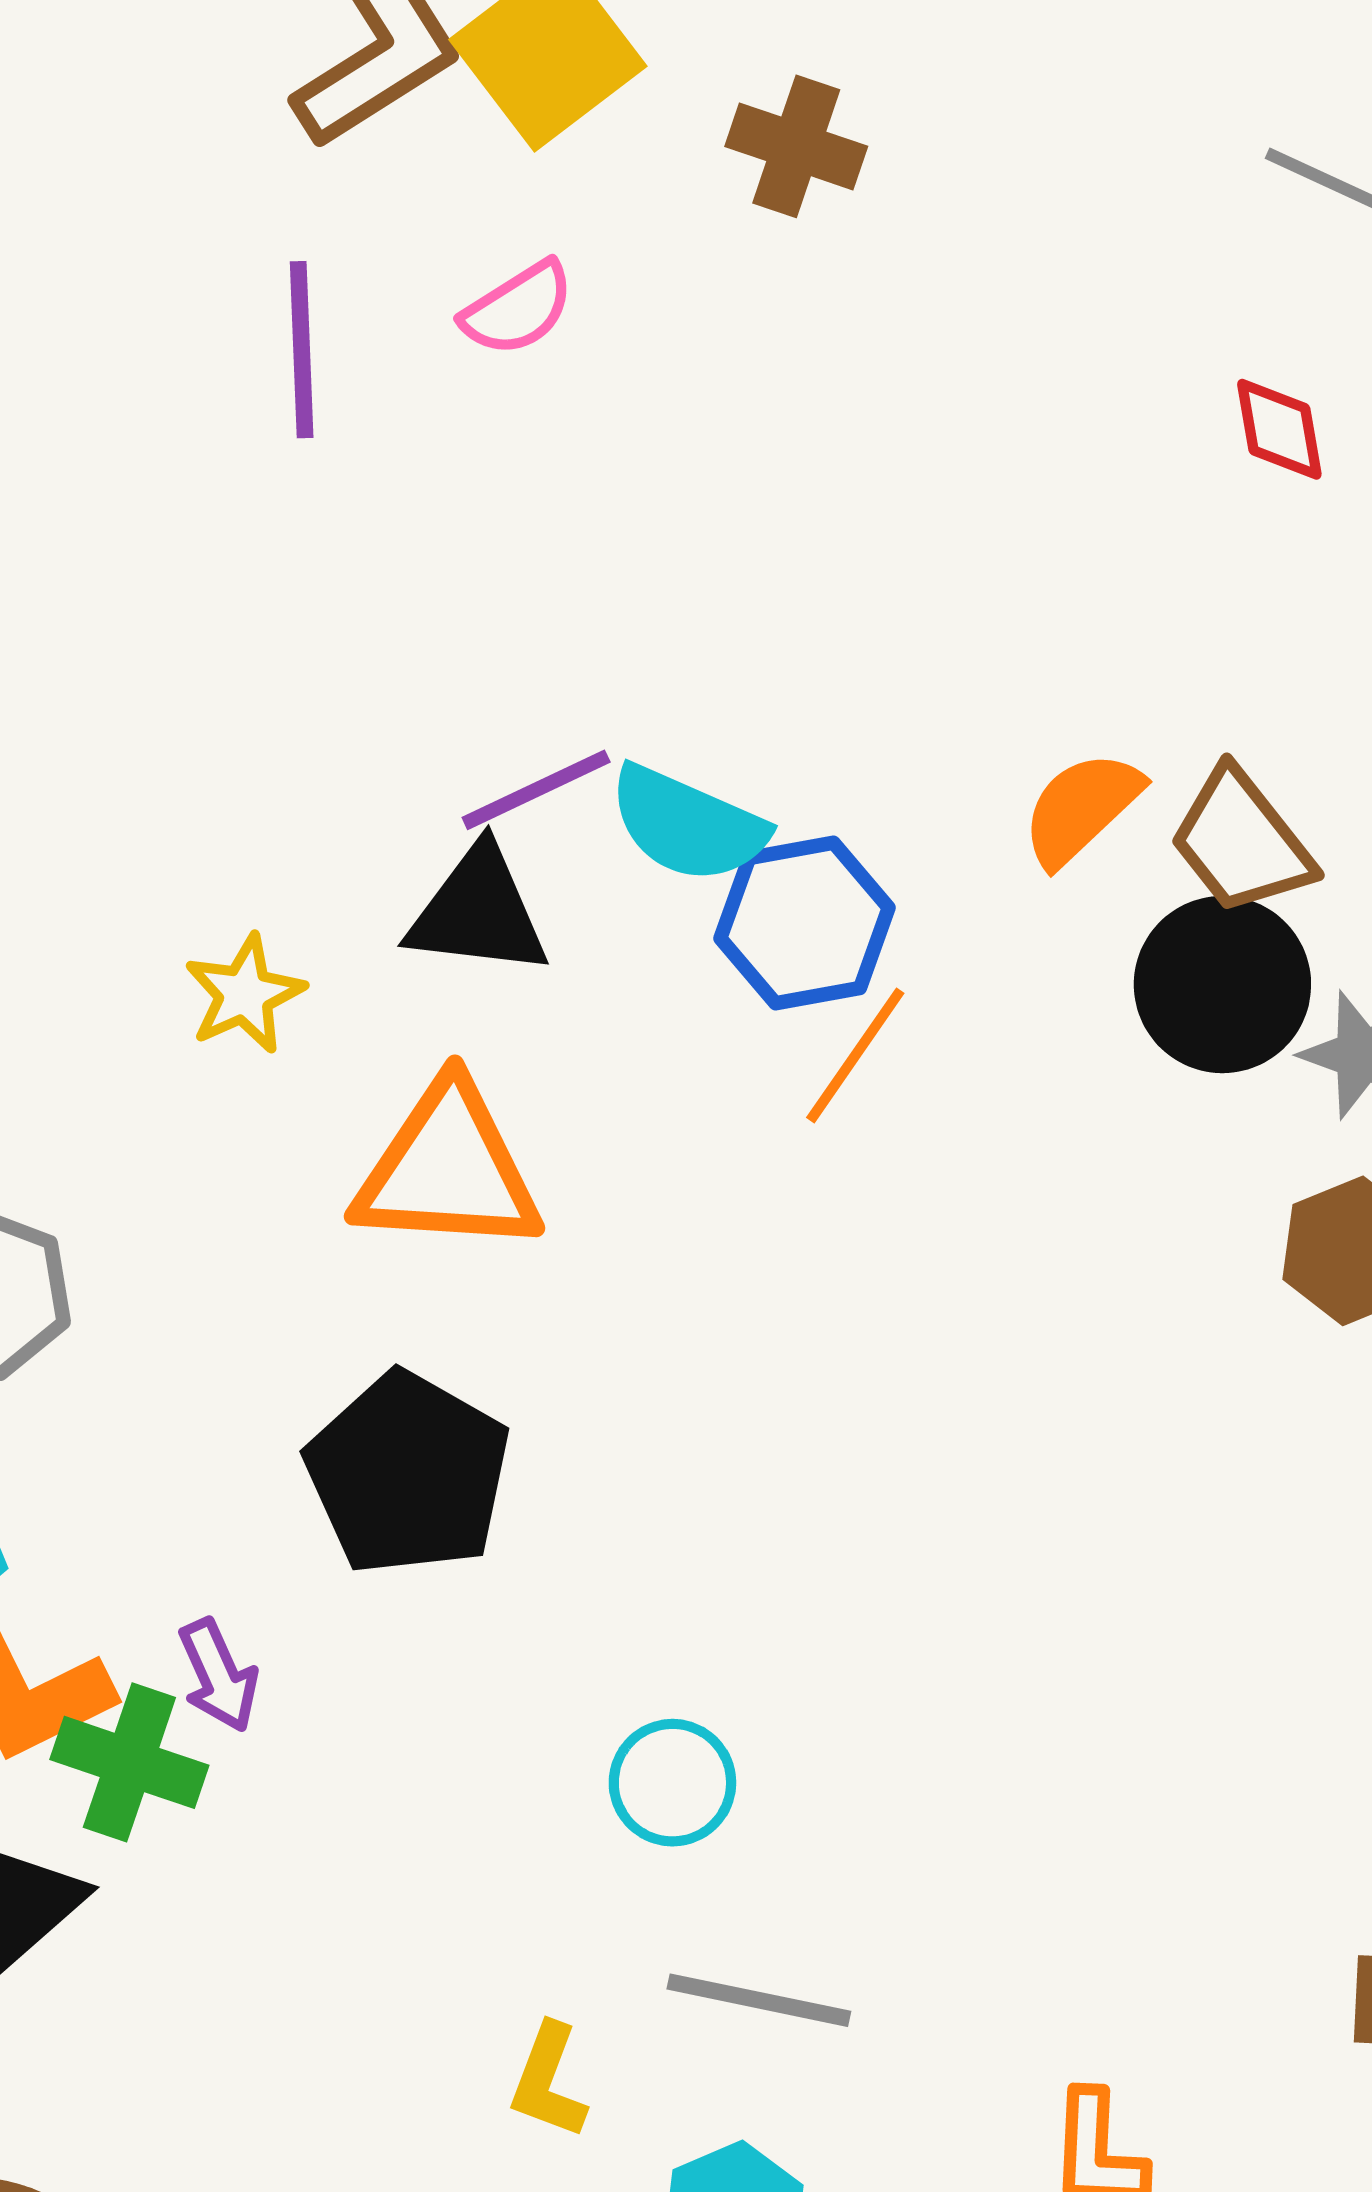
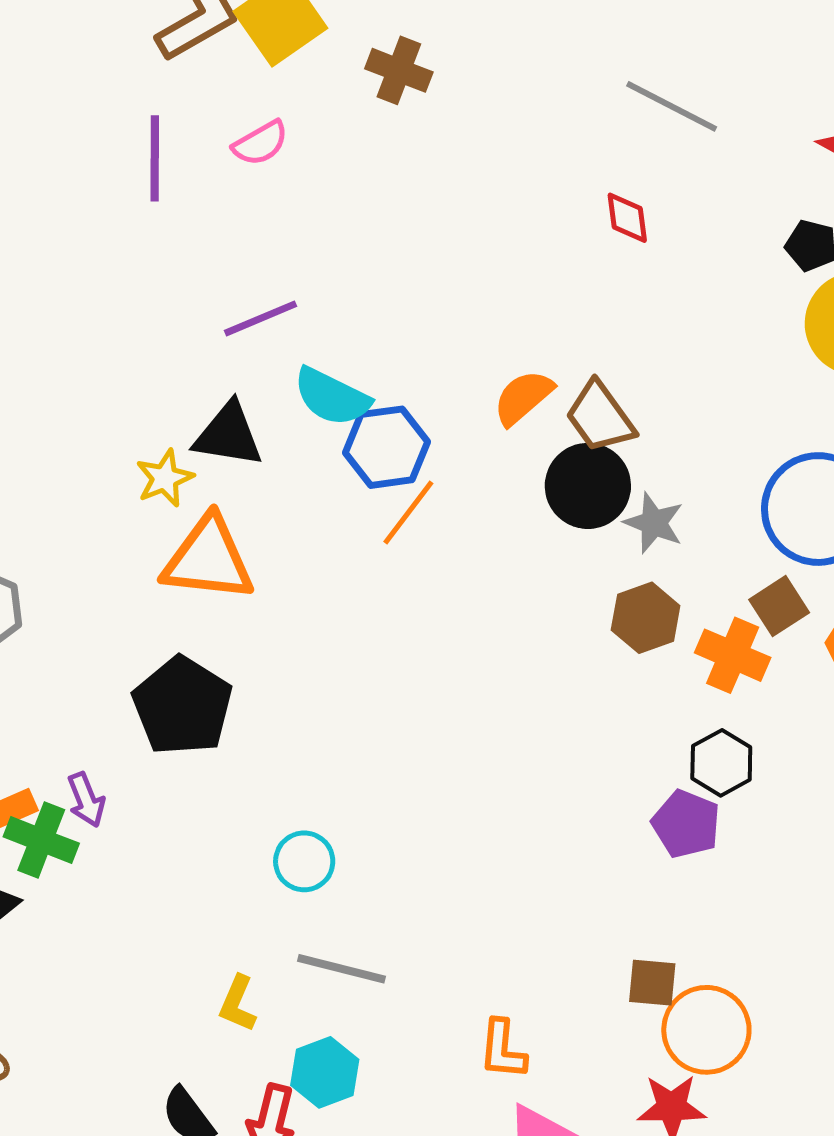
purple line: (536, 790) -> (260, 318), moved
yellow star: (245, 994) -> (165, 478), moved

